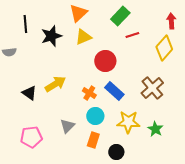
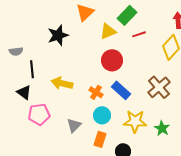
black line: (25, 24) -> (32, 69), moved
yellow triangle: (83, 37) -> (108, 31), moved
yellow arrow: (55, 84) -> (62, 83), turned -135
black triangle: (29, 93) -> (24, 92), moved
pink pentagon: (31, 137) -> (39, 114), moved

